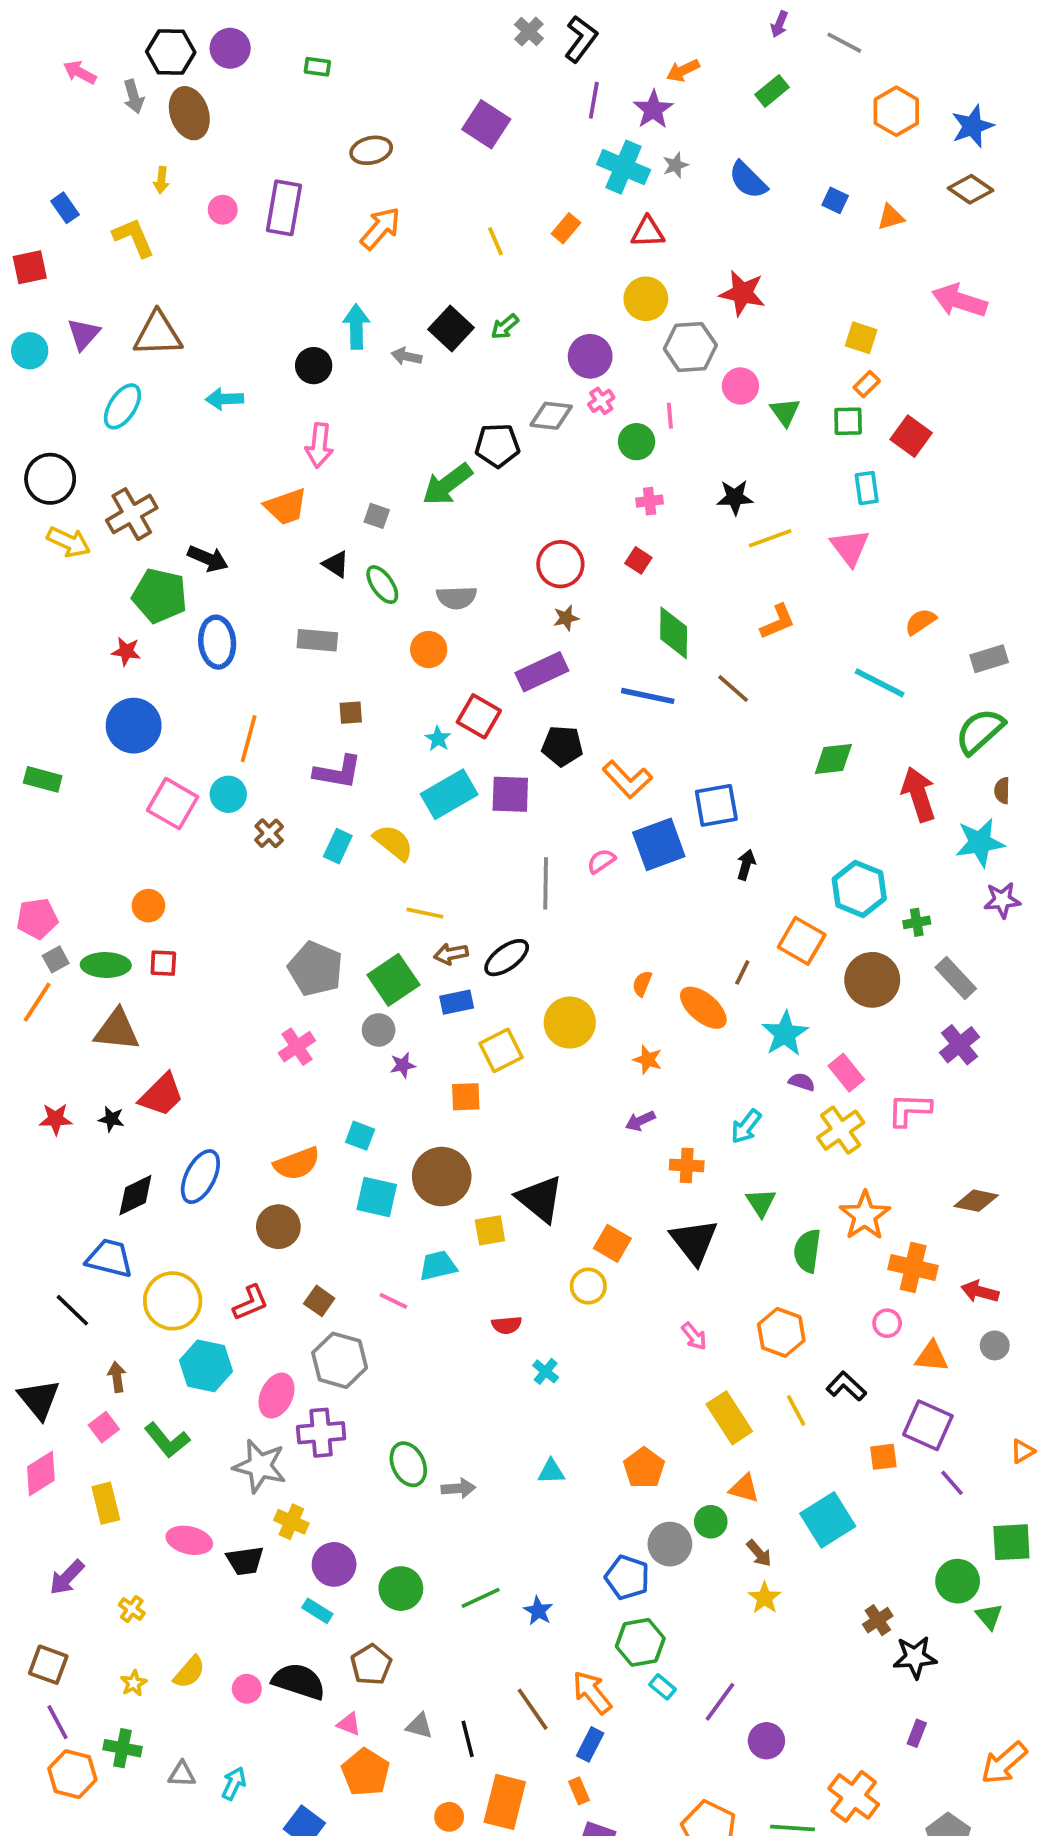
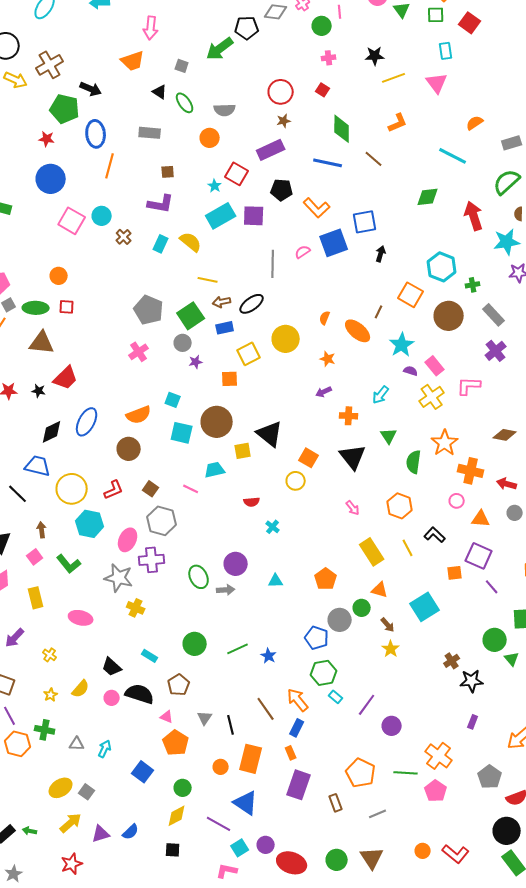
orange line: (249, 739) -> (110, 166), moved
black trapezoid: (245, 1561) -> (112, 667), moved, turned 50
purple circle: (334, 1564) -> (236, 564), moved
gray triangle: (419, 1726) -> (205, 718), turned 49

